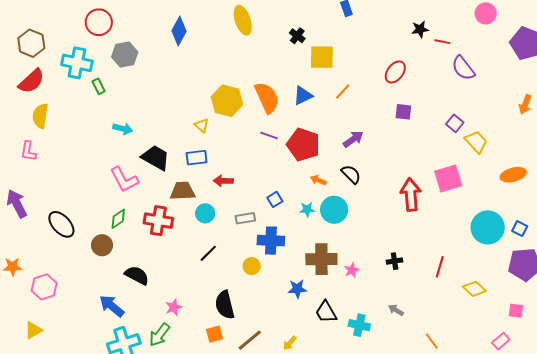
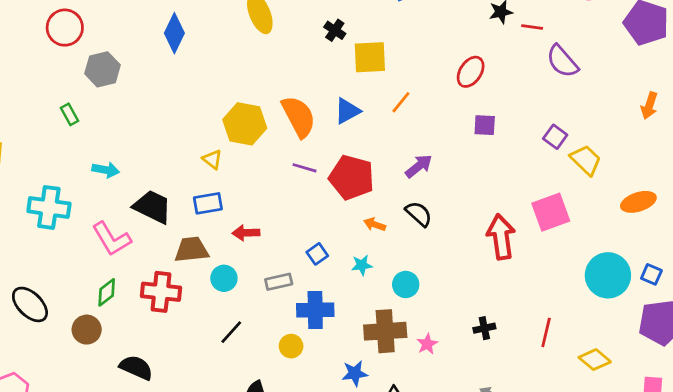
cyan cross: (77, 63) -> (49, 207), moved
cyan circle: (334, 210) -> (406, 284), moved, size x0.7

